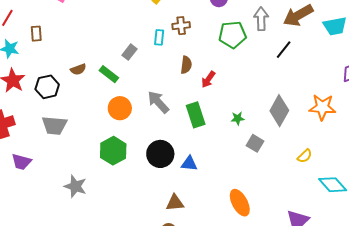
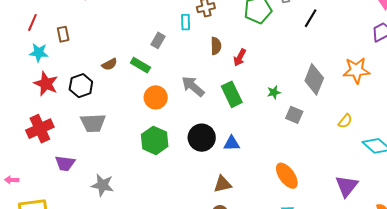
gray star: (75, 186) -> (103, 185), moved

